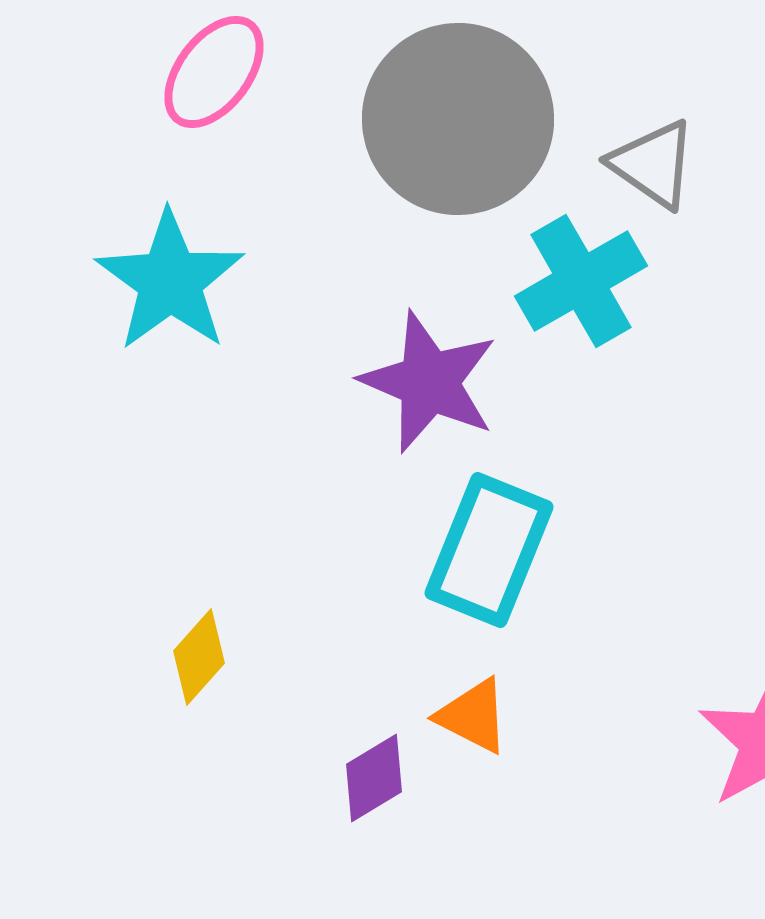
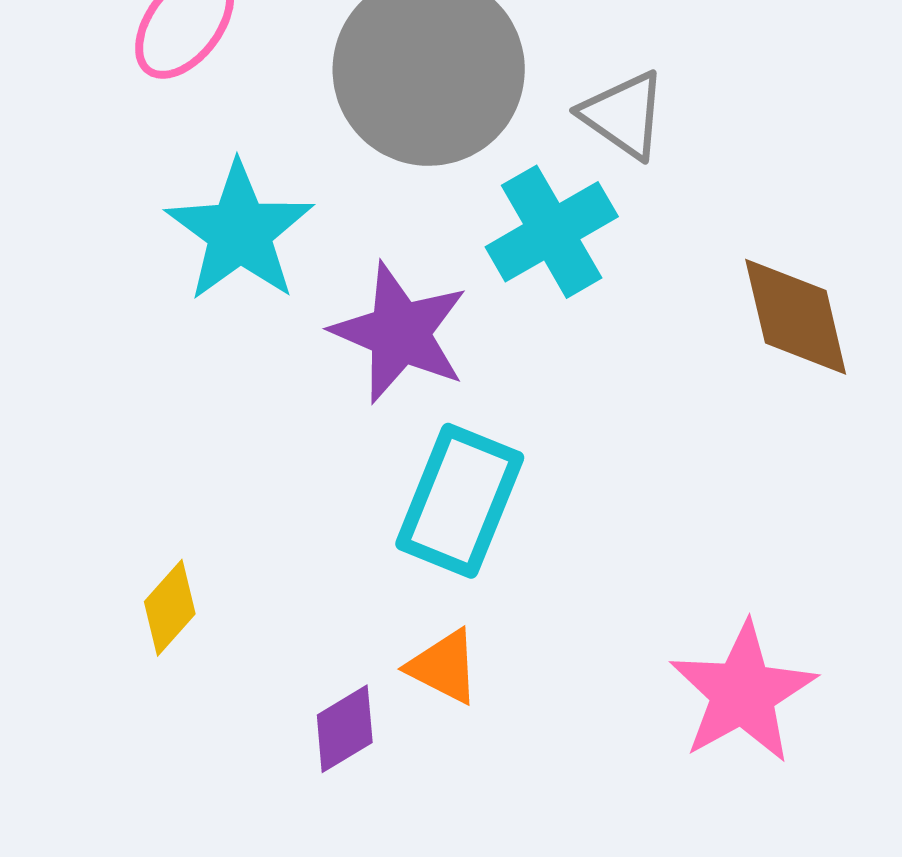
cyan star: (170, 281) -> (240, 232), moved

